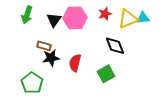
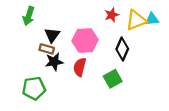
pink hexagon: (75, 18) -> (85, 40), moved
black triangle: (54, 20) -> (52, 35), moved
black diamond: (115, 46) -> (122, 49), turned 45
green pentagon: (32, 83) -> (34, 88), turned 30

